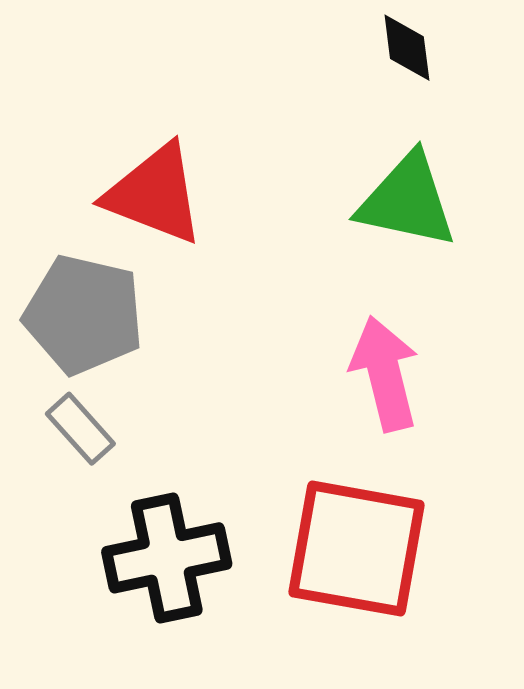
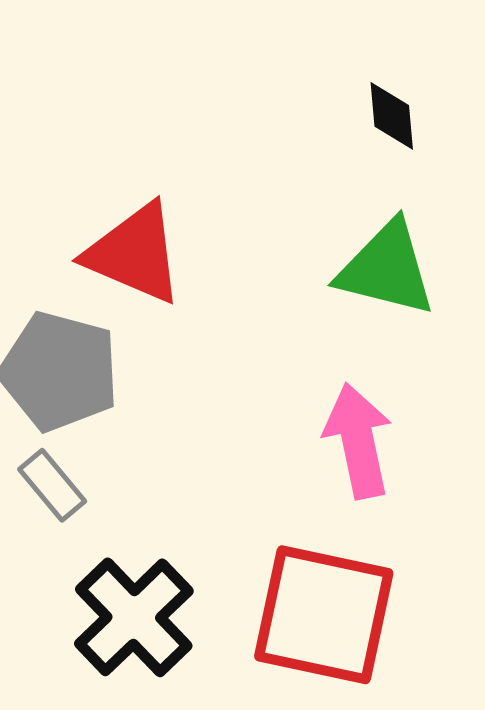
black cross: (167, 558) -> (134, 617), turned -34

